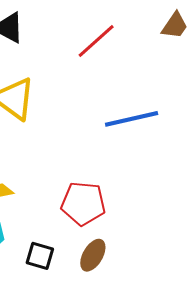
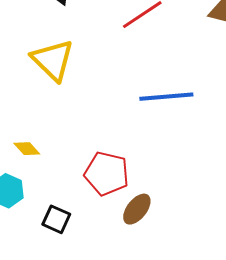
brown ellipse: (93, 255) -> (137, 209), moved

